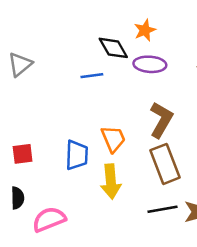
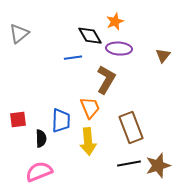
gray triangle: (20, 64) -> (19, 34), moved
brown L-shape: (161, 120) -> (106, 80), moved
black semicircle: (17, 198) -> (41, 139), moved

